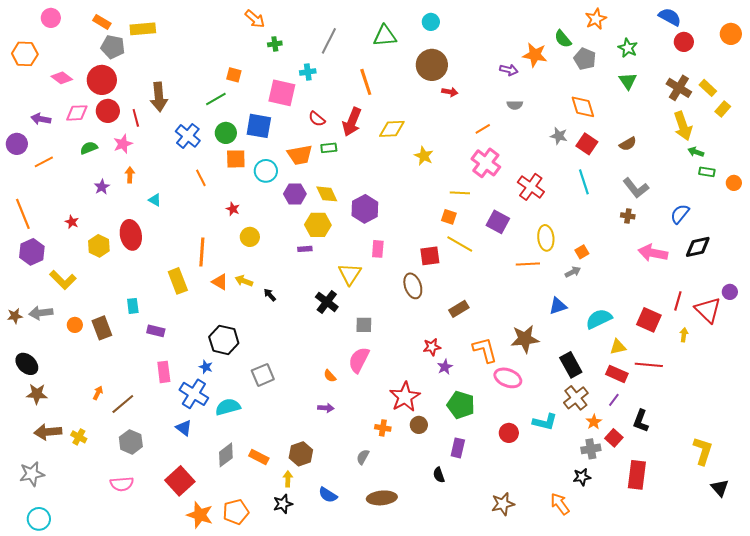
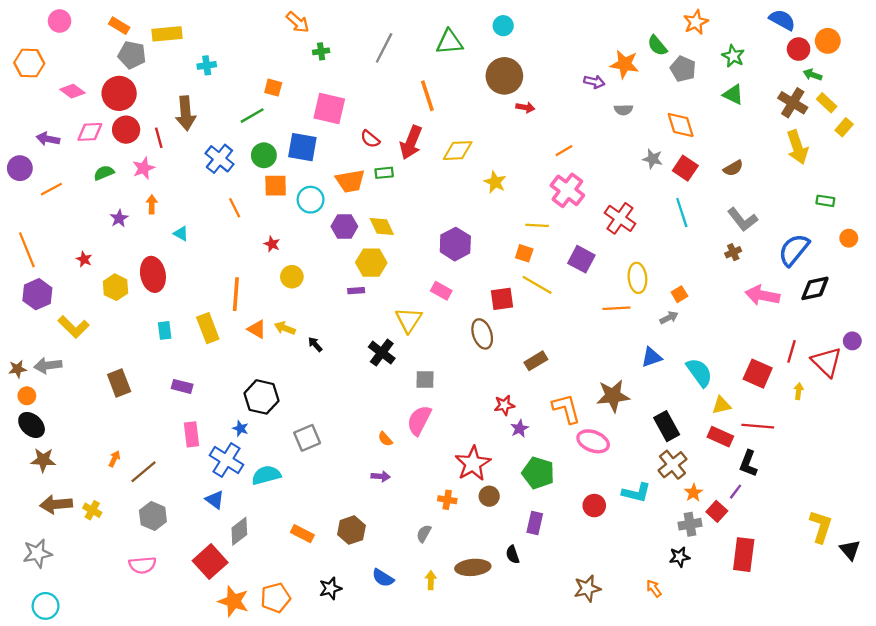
orange circle: (731, 34) -> (828, 41), moved
cyan cross: (308, 72) -> (207, 65), moved
green triangle: (628, 81) -> (733, 95), turned -30
gray semicircle: (515, 105) -> (623, 110), moved
green arrow: (696, 152) -> (813, 75), moved
orange circle: (734, 183) -> (849, 238), moved
purple hexagon: (365, 209) -> (455, 244), moved
blue semicircle: (680, 214) -> (794, 250), size x1.4
brown cross: (628, 216) -> (733, 252), turned -32
pink rectangle: (378, 249) -> (441, 291), turned -66
cyan rectangle: (133, 306) -> (165, 330), moved
cyan semicircle: (599, 319) -> (699, 372), turned 80
orange circle: (75, 325) -> (27, 396), moved
purple line: (614, 400) -> (736, 492), moved
black L-shape: (641, 421) -> (748, 464), moved
gray diamond: (226, 455) -> (239, 531), moved
yellow arrow: (288, 479) -> (431, 580), moved
black triangle: (720, 488) -> (850, 550), moved
brown ellipse: (382, 498) -> (473, 567), moved
orange arrow: (560, 504) -> (654, 588), size x0.7

